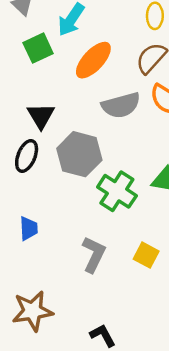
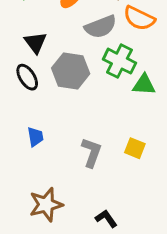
black ellipse: (27, 156) -> (27, 77), turned -48
green cross: (117, 191) -> (119, 61), moved

